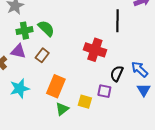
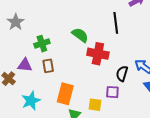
green semicircle: (46, 28) -> (80, 35), moved
green cross: (24, 31) -> (42, 44), moved
brown rectangle: (42, 55) -> (48, 66), turned -40

